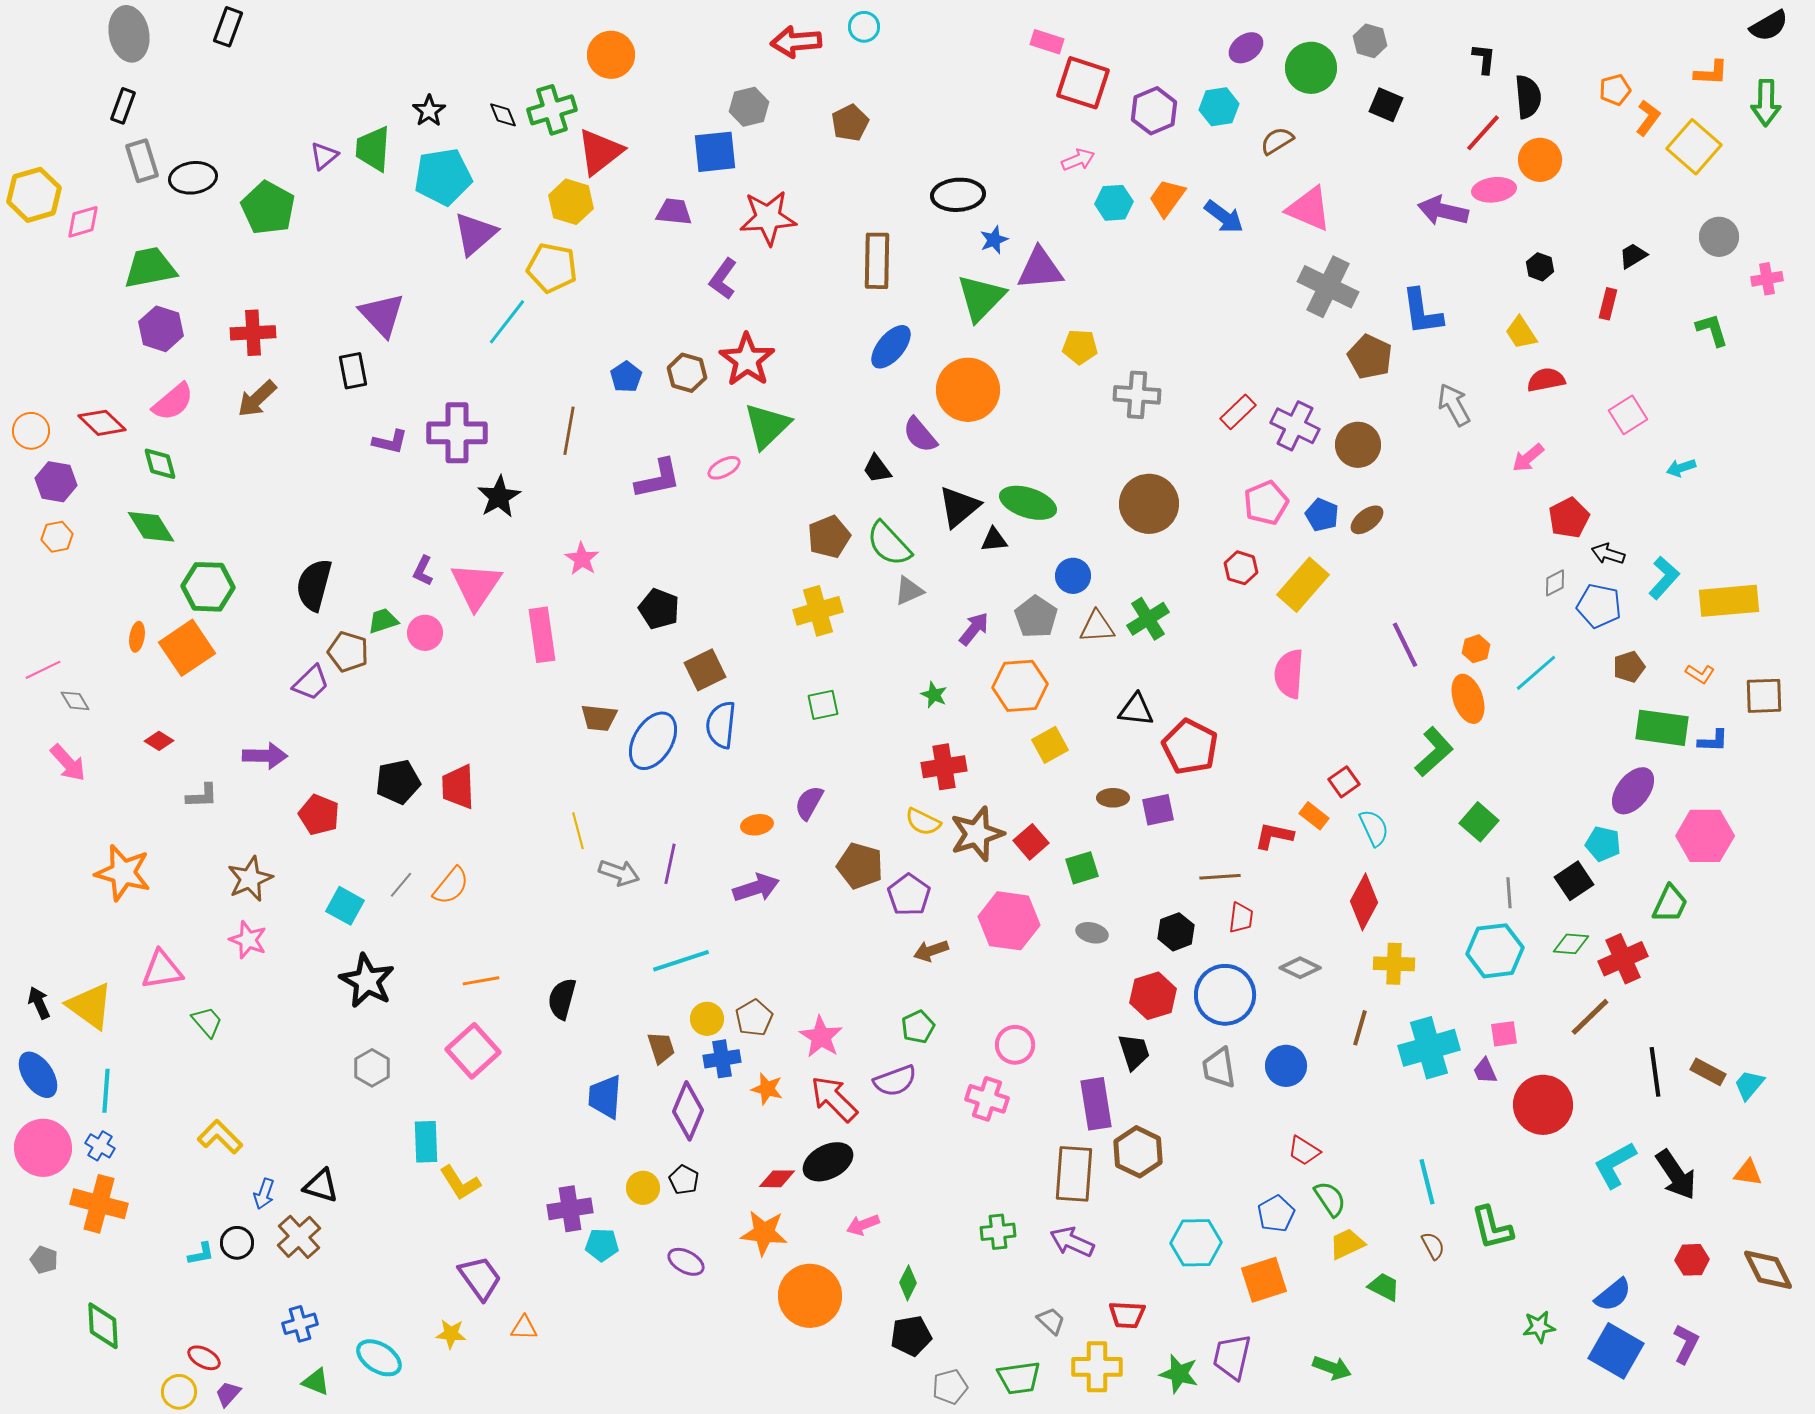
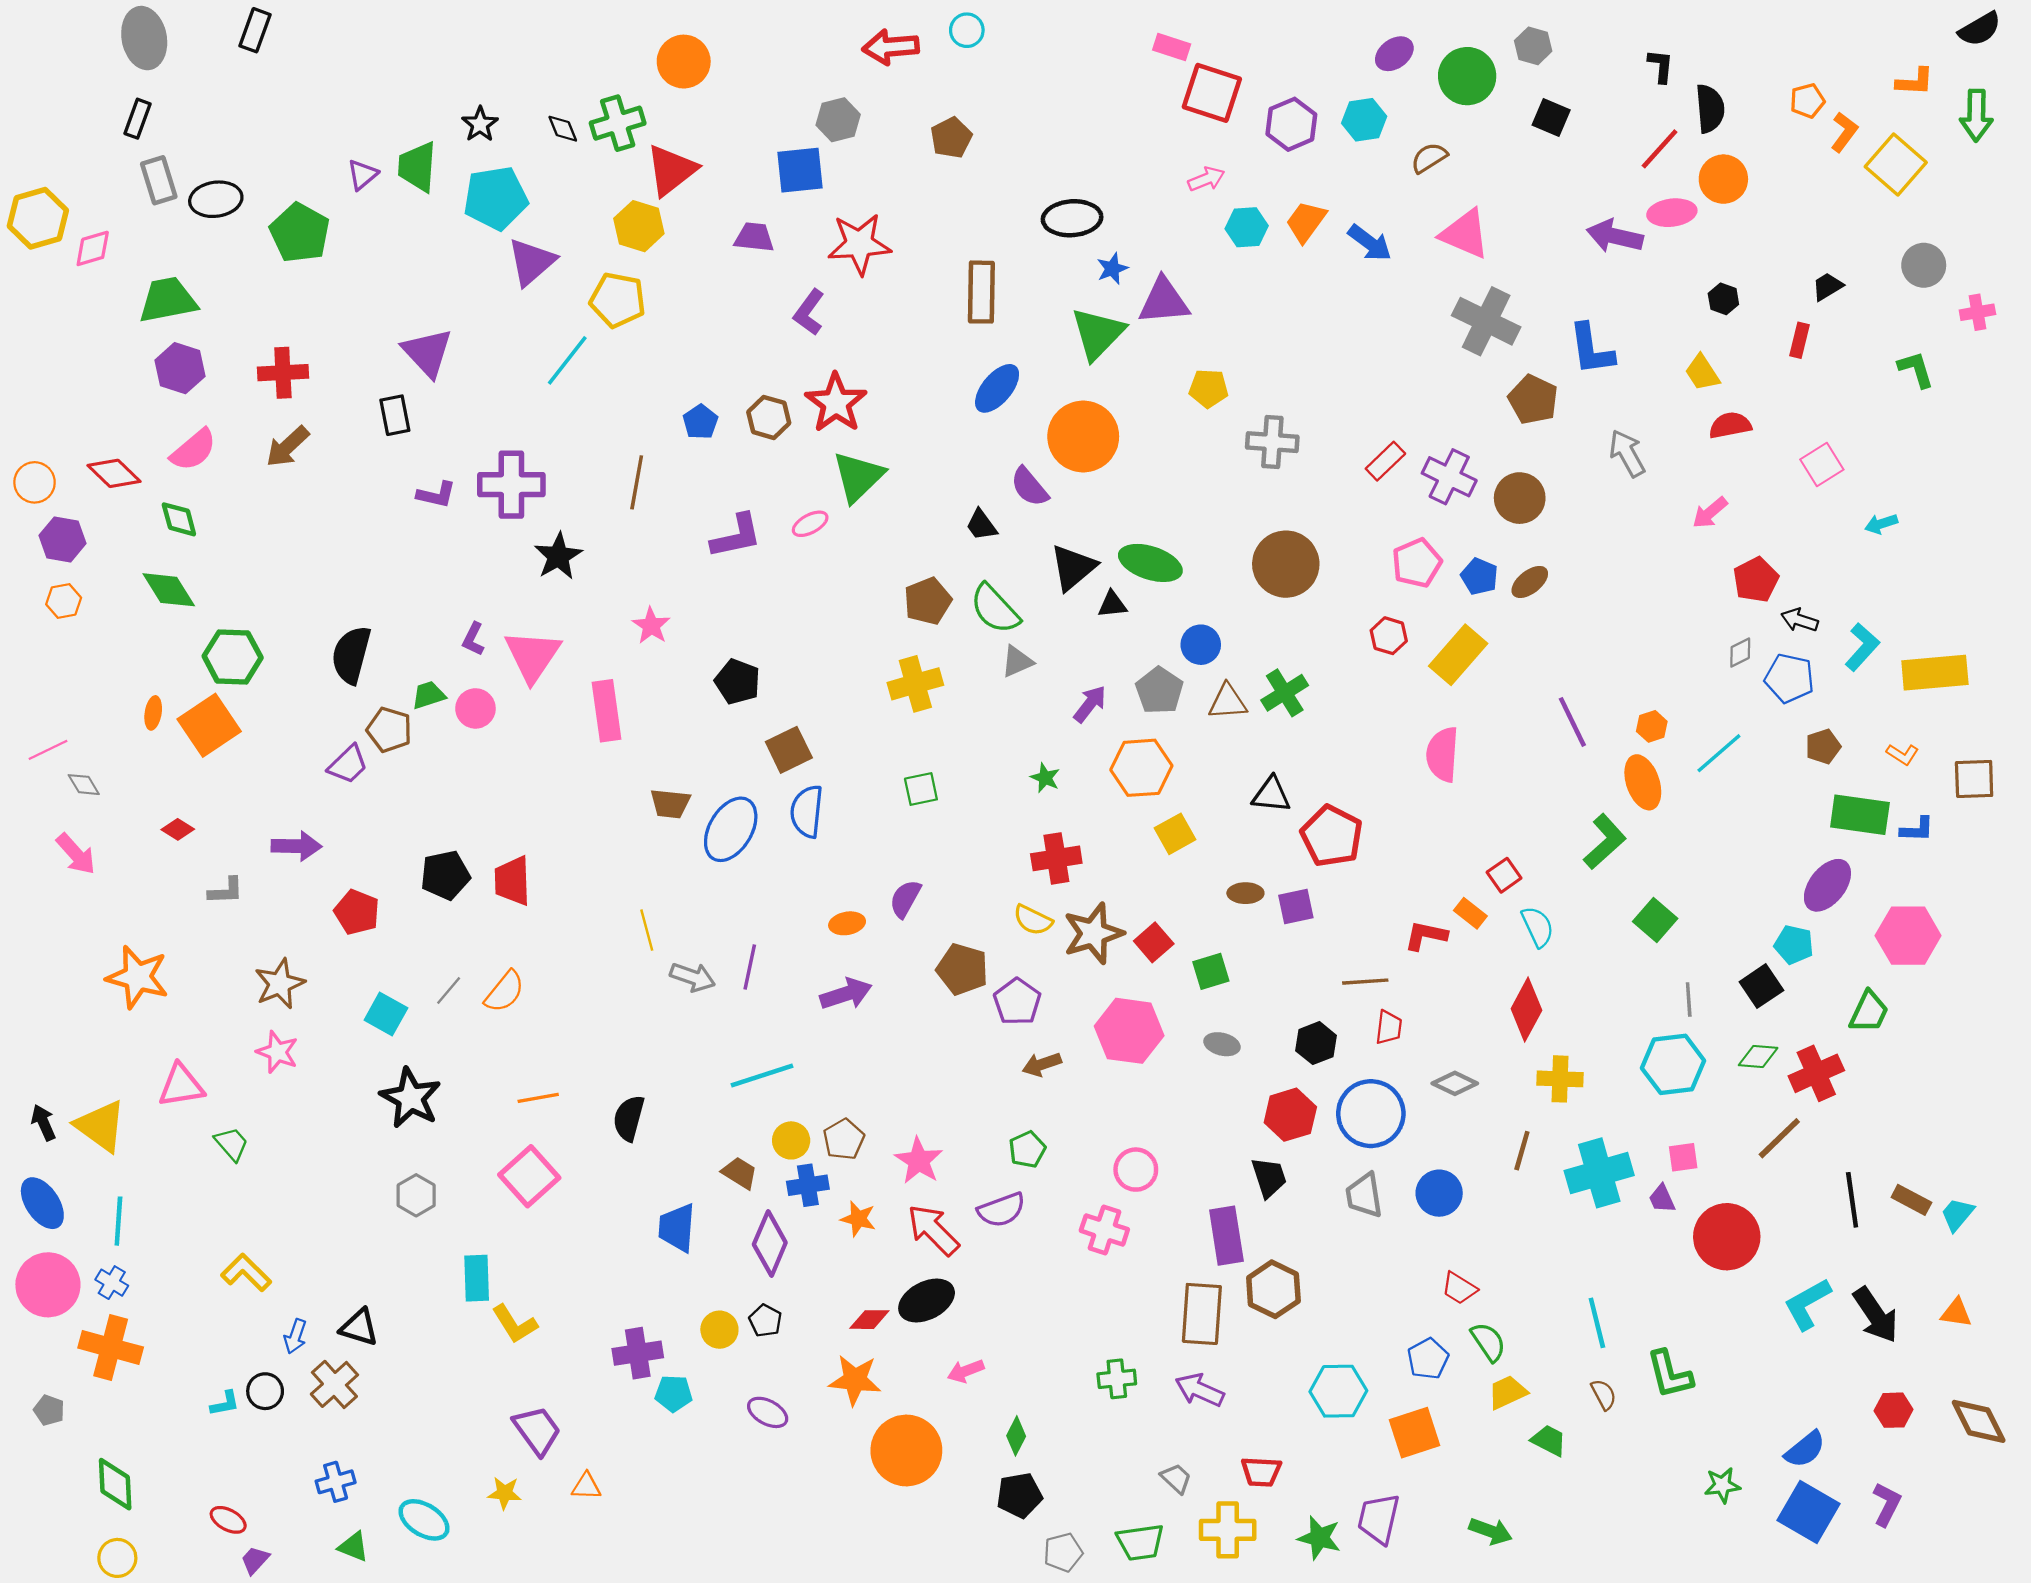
brown trapezoid: (661, 1048) -> (740, 1173), turned -40
yellow circle: (179, 1392) -> (117, 1558), moved

